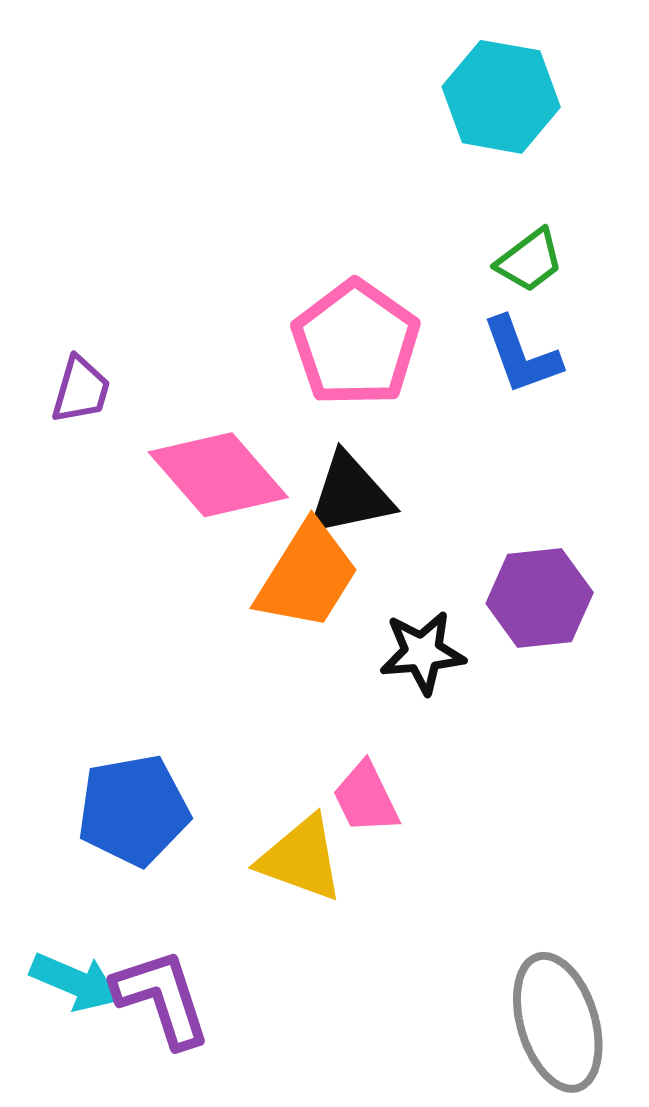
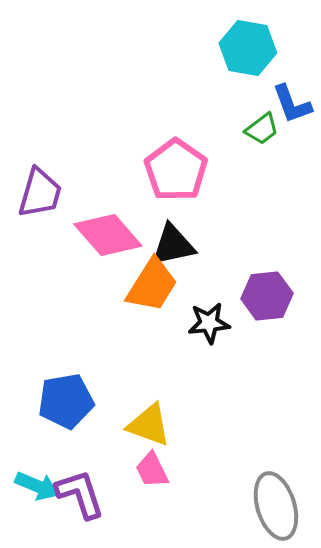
blue L-shape: (521, 355) -> (292, 104), moved
purple trapezoid: (81, 390) -> (40, 193), size x1.5
pink trapezoid: (366, 798) -> (152, 470), moved

